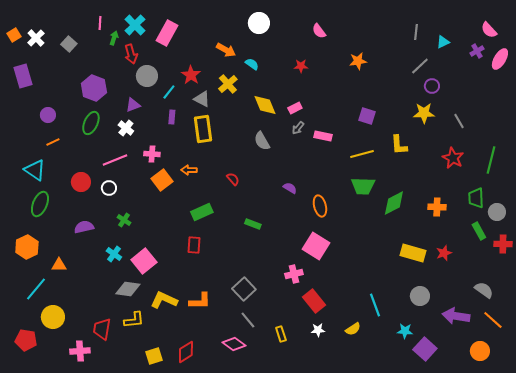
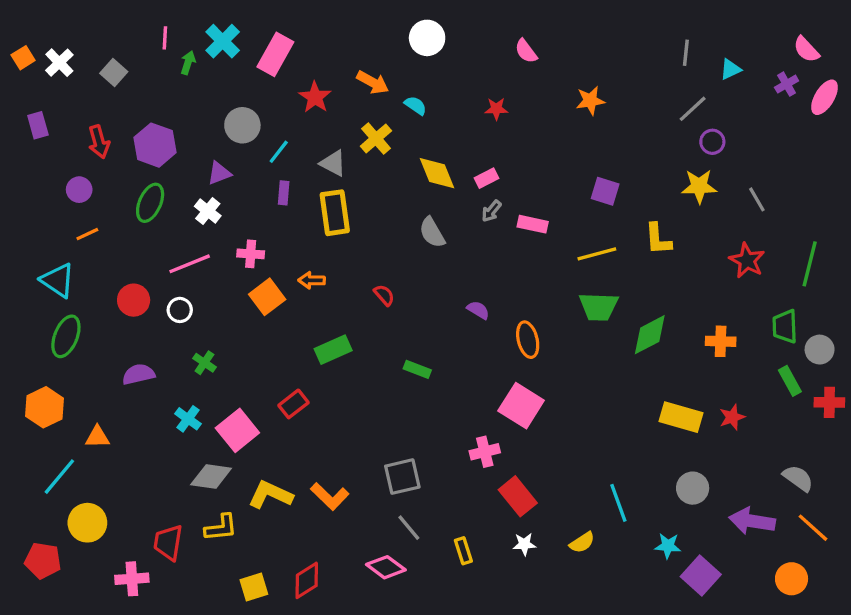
red arrow: (131, 54) -> (99, 142), moved
red star: (191, 75) -> (315, 97), moved
purple rectangle: (23, 76) -> (38, 125), size x0.7
red rectangle: (194, 245) -> (294, 404), moved, turned 48
gray square: (244, 289) -> (402, 477), turned 30
orange L-shape: (200, 301) -> (330, 496), turned 45

